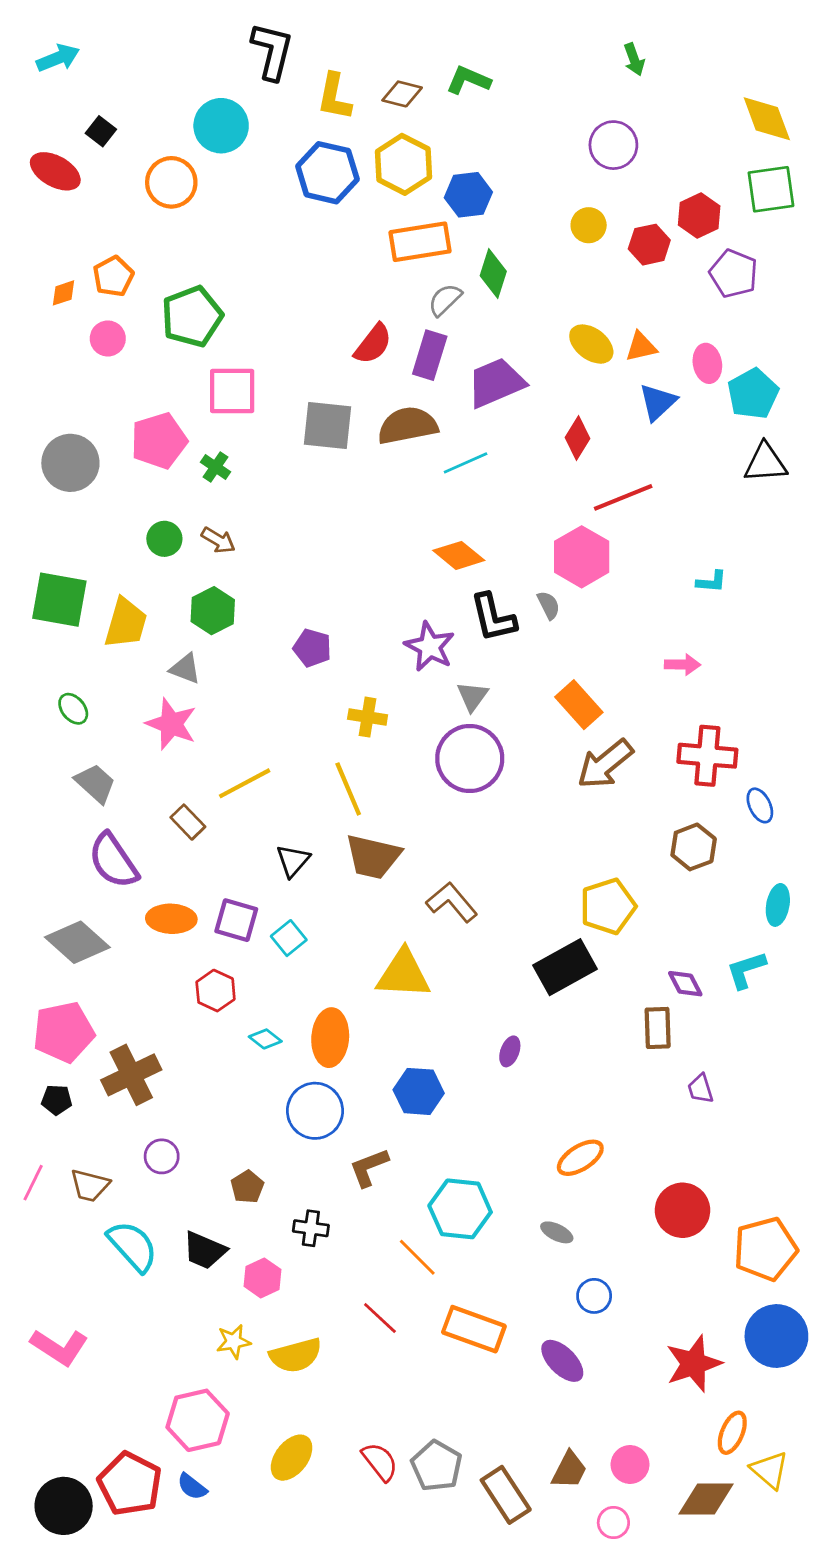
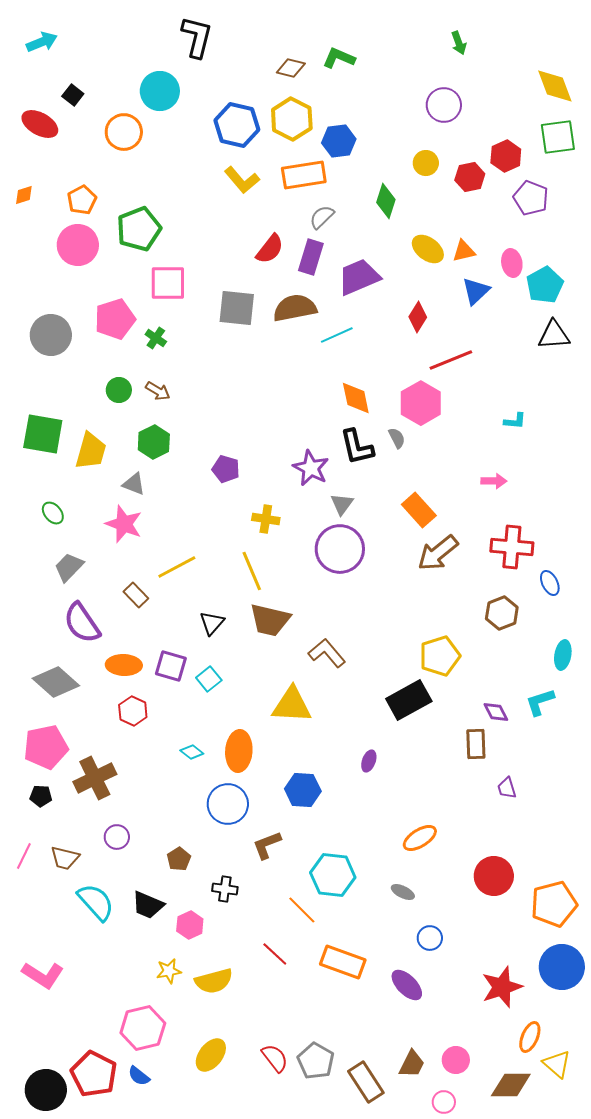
yellow L-shape: (334, 97) -> (242, 180), moved, turned -51
green diamond: (493, 274) -> (386, 201), moved
orange diamond: (64, 293) -> (24, 195), moved
pink circle: (108, 338) -> (78, 245), size x1.6
orange diamond: (459, 555) -> (356, 398), moved, turned 39
gray trapezoid: (95, 783) -> (69, 567), turned -88
red hexagon: (216, 991) -> (133, 711), moved

